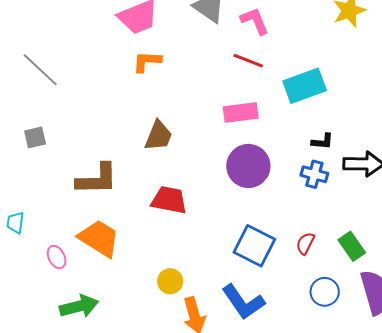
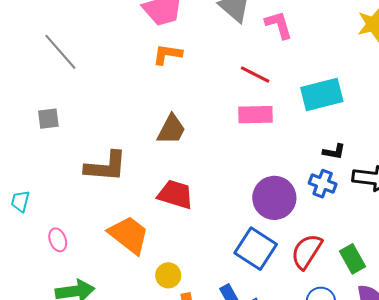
red line: (248, 61) -> (255, 75), moved
purple circle: (248, 166) -> (274, 198), moved
orange trapezoid: (99, 238) -> (129, 235), moved
red semicircle: (305, 243) -> (307, 251), size x1.6

